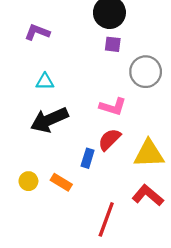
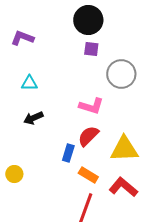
black arrow: (49, 120) -> (33, 118), size x0.6
orange rectangle: (61, 182) -> (88, 175), moved

